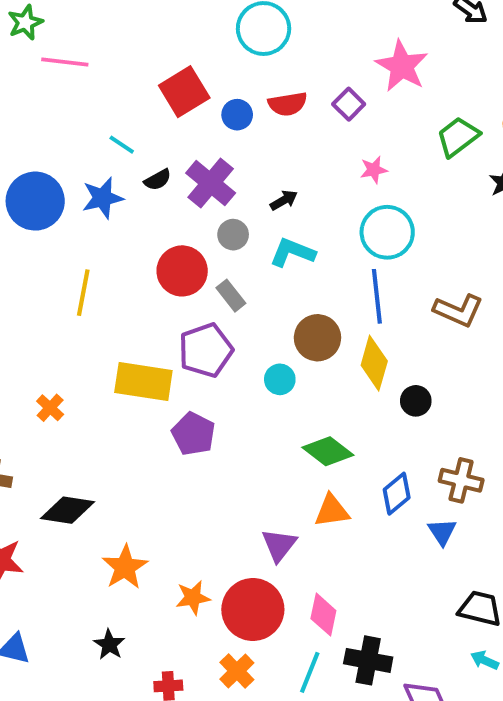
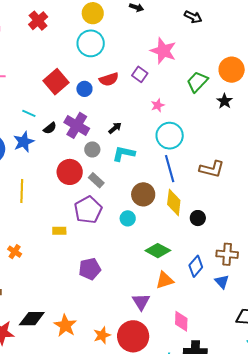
yellow rectangle: (143, 382) -> (59, 231), size x0.5
purple pentagon: (193, 434) -> (90, 269), moved, turned -30
black diamond: (67, 510) -> (32, 319), moved
pink diamond: (323, 615) -> (181, 321), moved

